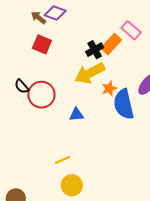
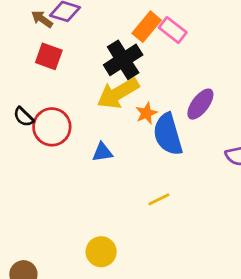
orange rectangle: (111, 44) -> (147, 27), moved
black cross: (95, 50) -> (123, 60), size x1.5
yellow line: (62, 160) -> (159, 199), moved

